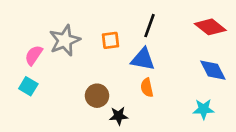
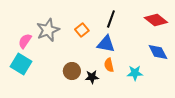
orange square: (110, 40) -> (82, 30), turned -32
cyan square: (28, 86) -> (21, 64), size x1.5
cyan star: (203, 109) -> (135, 73), moved
black star: (119, 116) -> (92, 77), moved

